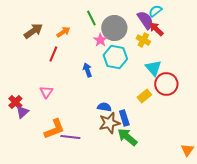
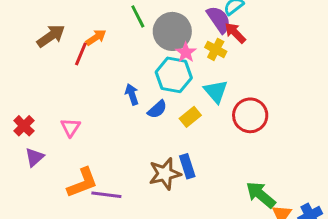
pink star: (100, 40) -> (186, 52), moved
red line: (53, 54) -> (81, 54), moved
cyan triangle: (153, 68) -> (216, 91), moved
yellow rectangle: (144, 96) -> (190, 117), moved
red cross: (15, 102) -> (24, 126), moved
blue semicircle: (104, 107) -> (157, 109), moved, turned 128
green arrow: (127, 137) -> (261, 195), moved

